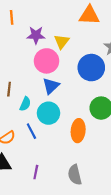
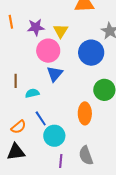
orange line: (12, 17) -> (11, 22), moved
cyan semicircle: (25, 104) -> (32, 93), turned -120
cyan circle: (48, 113) -> (54, 136), moved
purple line: (36, 172) -> (61, 161), moved

